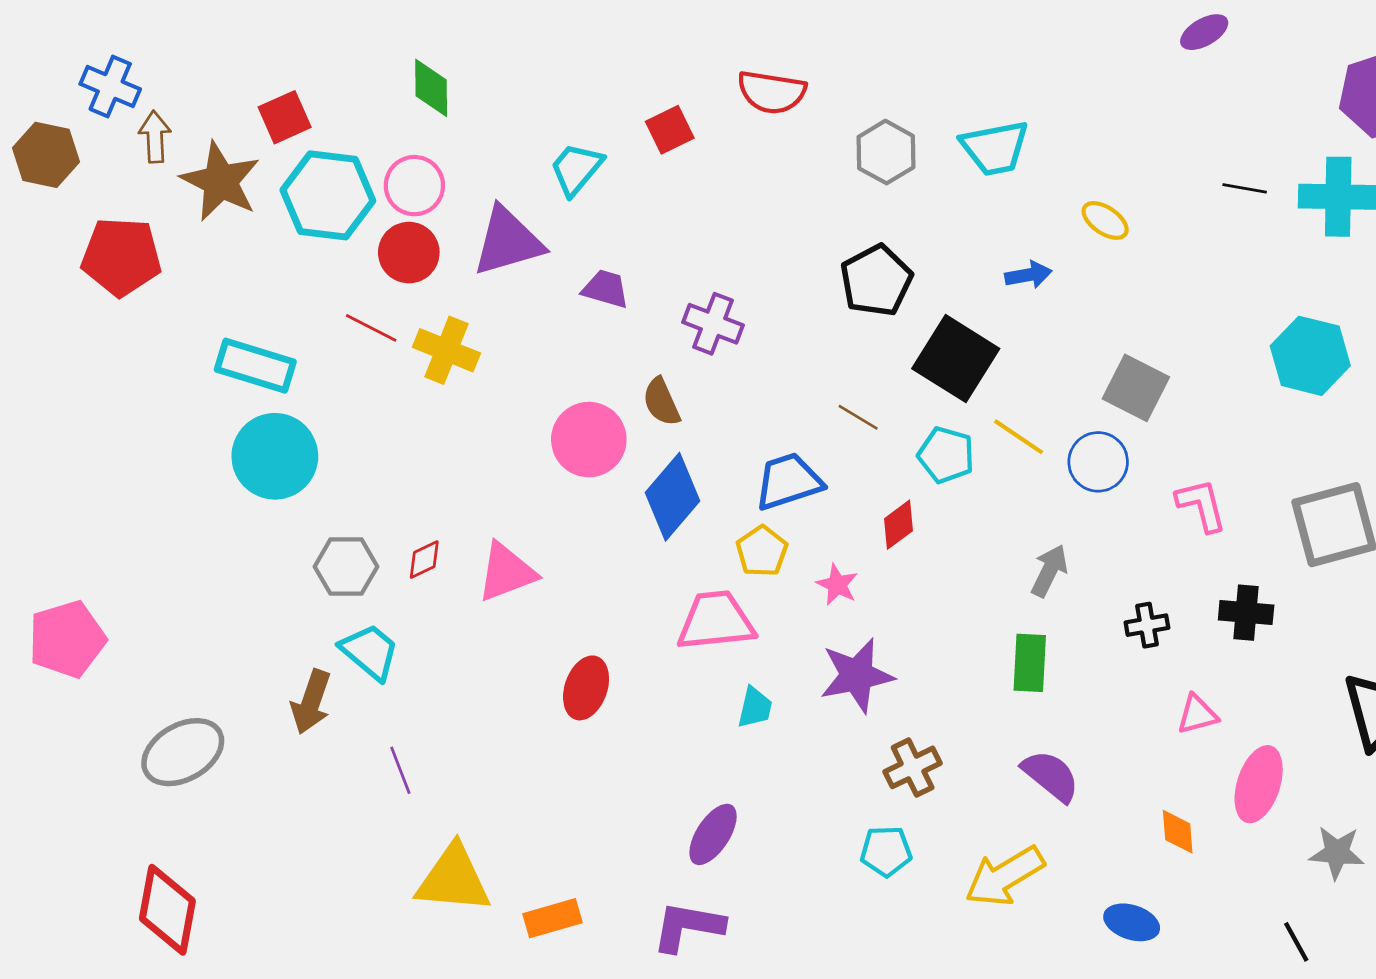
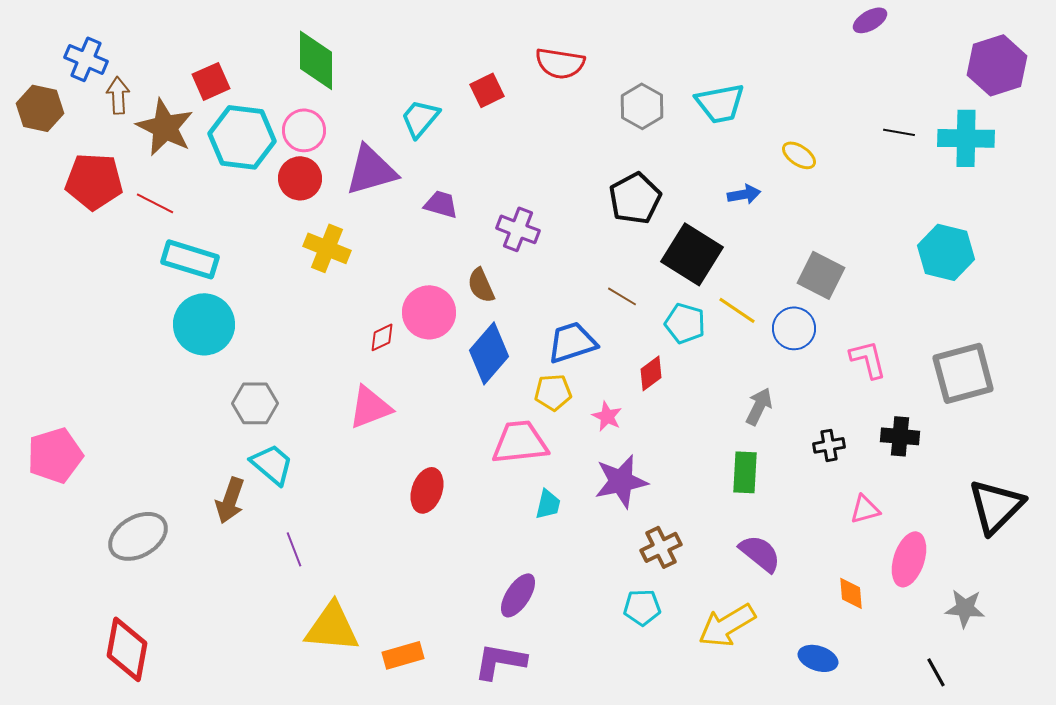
green diamond: (431, 88) -> (316, 60), size x1.4
red line: (371, 328) -> (155, 203), moved
yellow pentagon: (762, 551) -> (553, 392), turned 30
red diamond: (424, 560) -> (382, 337), moved

